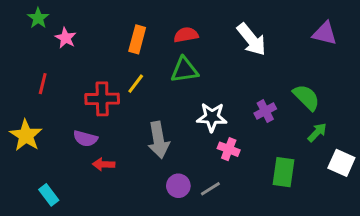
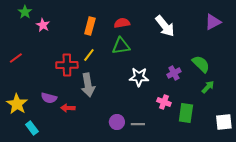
purple triangle: (325, 33) -> (213, 22), turned -42
red line: (43, 84) -> (16, 58), moved, turned 40
yellow star: (26, 135) -> (17, 104), moved
purple semicircle: (85, 138) -> (49, 98), moved
gray arrow: (159, 140) -> (88, 85), moved
pink cross: (229, 149) -> (164, 102), moved
white square: (341, 163) -> (224, 122), moved, turned -30
gray line: (210, 189) -> (138, 124), turned 32

